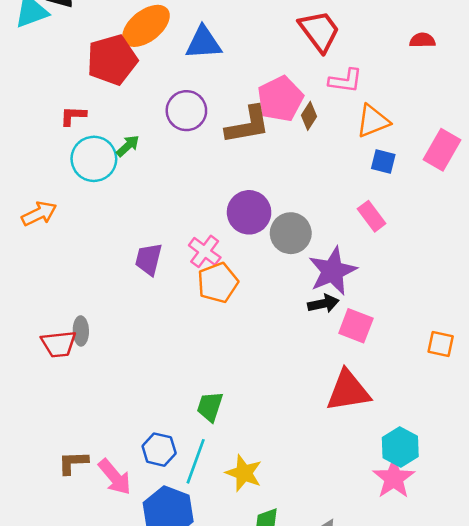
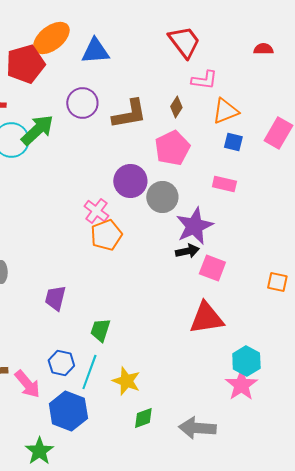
pink pentagon: (280, 99) -> (172, 148), moved
green arrow: (128, 146) -> (37, 130), size x1.8
pink rectangle: (372, 216) -> (224, 184), turned -40
purple trapezoid: (149, 259) -> (55, 298), moved

